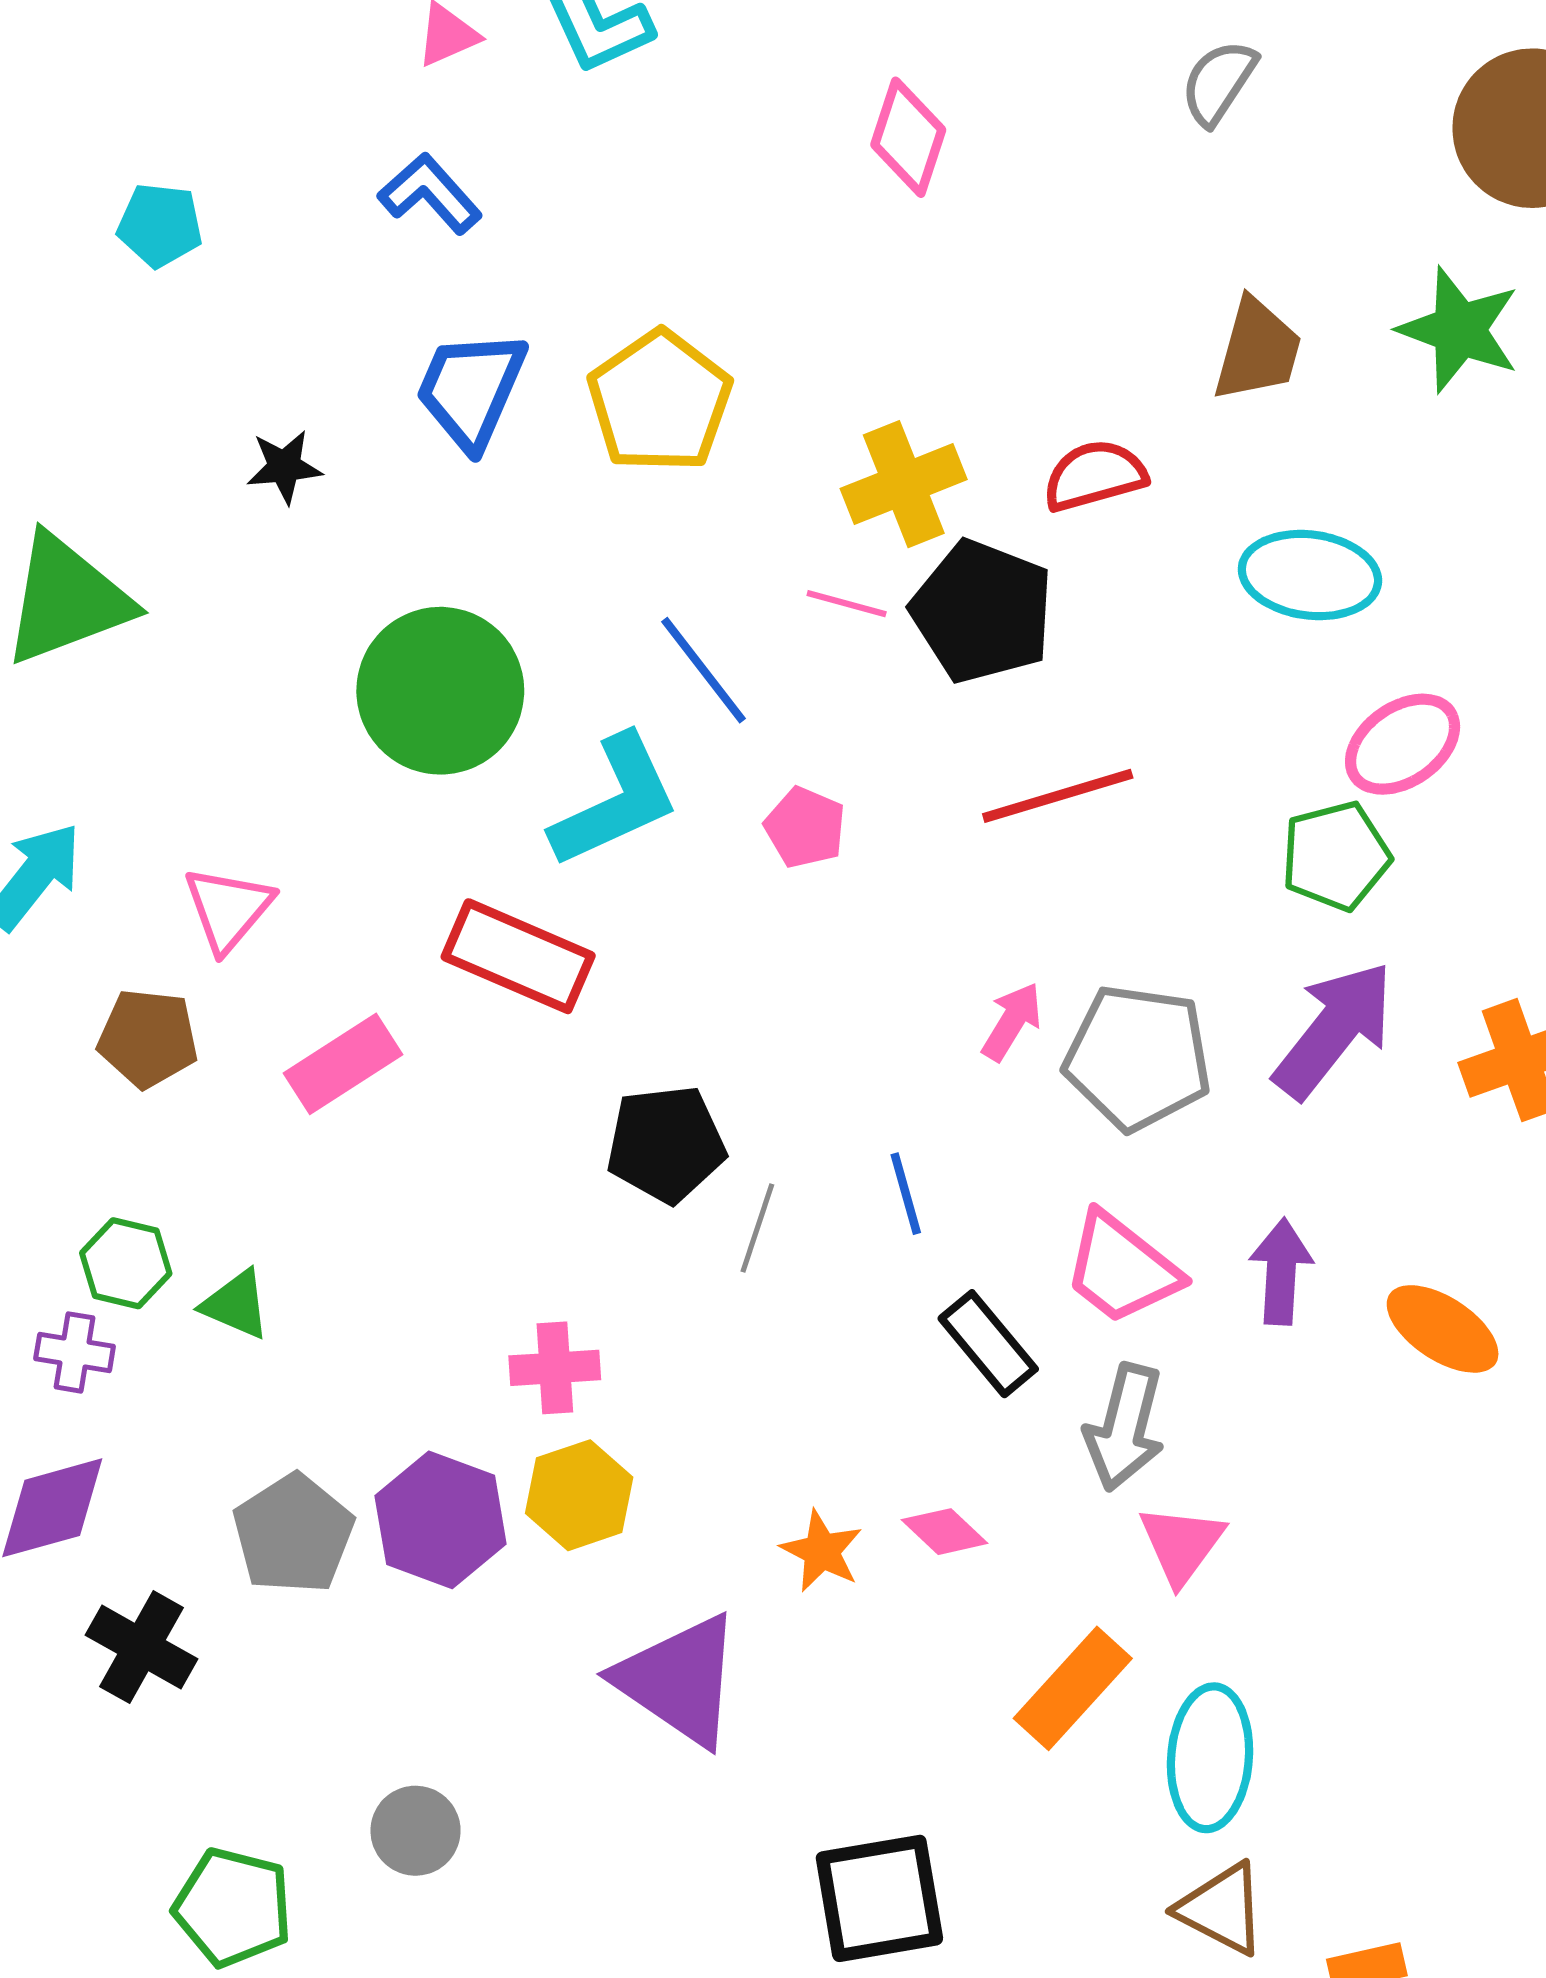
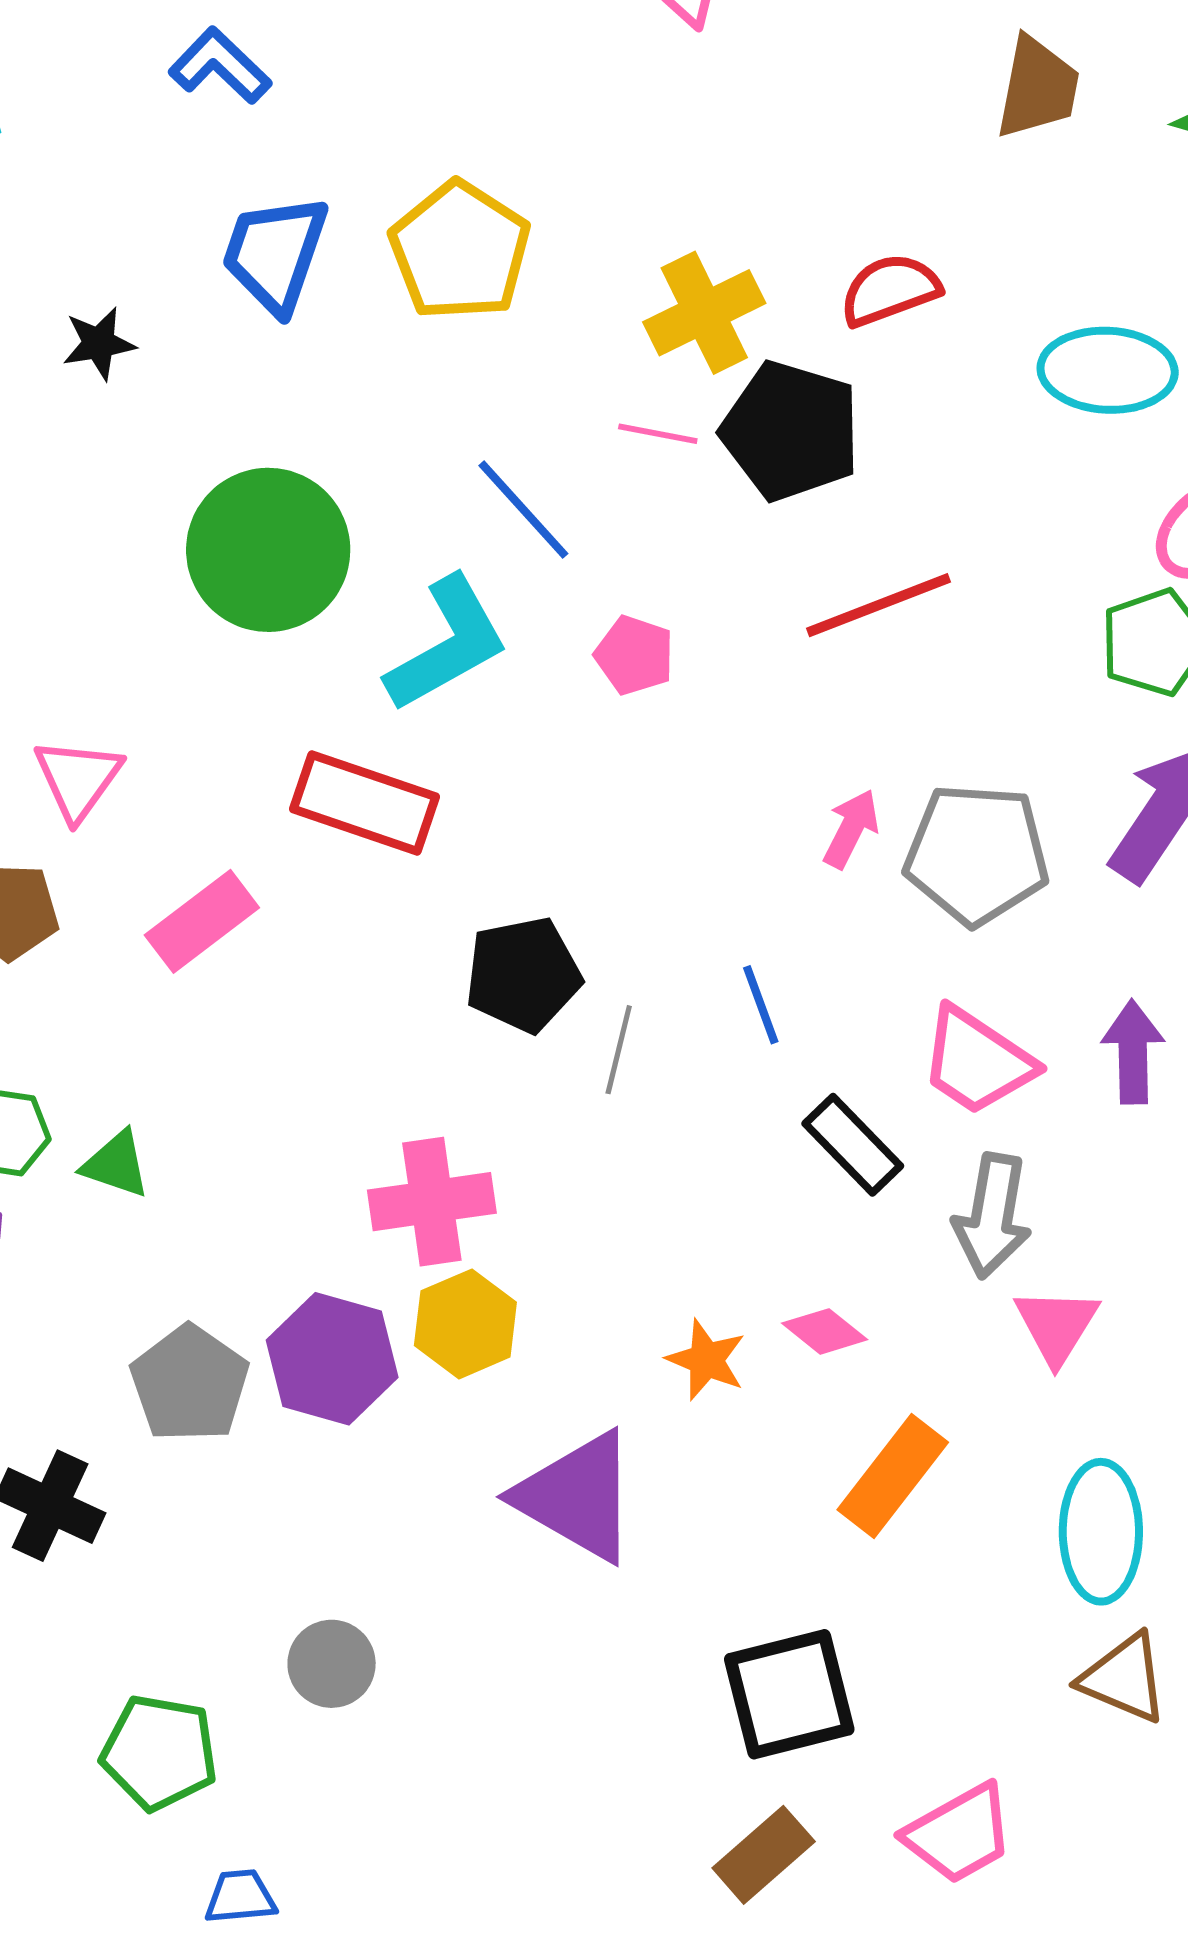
brown trapezoid: (1257, 350) -> (1038, 88), moved
pink cross: (555, 1368) -> (432, 1202), size x1.4
orange rectangle: (1073, 1688) -> (893, 1476), moved

